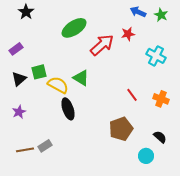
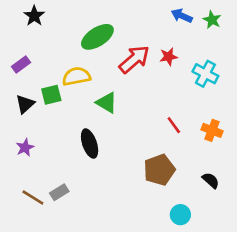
red star: (128, 34) -> (169, 57), moved
yellow semicircle: (58, 85) -> (76, 76), moved, turned -40
brown line: (25, 150) -> (33, 198), turned 42
cyan circle: (146, 156) -> (180, 215), moved

